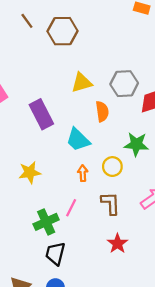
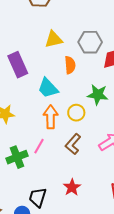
orange arrow: (83, 173) -> (51, 117), size x1.6
brown L-shape: (111, 203) -> (73, 144), turned -140
red star: (117, 244) -> (72, 187), moved
black trapezoid: (55, 254) -> (38, 197), moved

